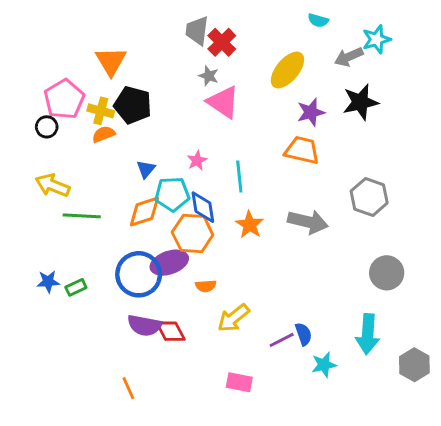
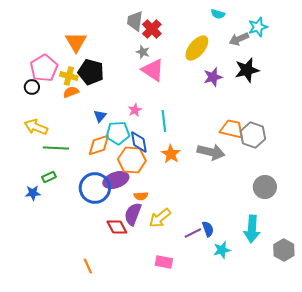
orange trapezoid: (302, 150) -> (232, 129), moved
green rectangle: (76, 287) -> (49, 177), moved
purple semicircle: (144, 325) -> (133, 214), moved, turned 100

